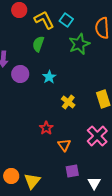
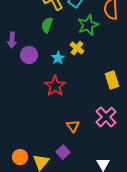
yellow cross: (68, 102) -> (77, 48), moved
red star: (46, 128) -> (55, 86), moved, size x1.5
purple square: (72, 171) -> (63, 152), moved, turned -32

